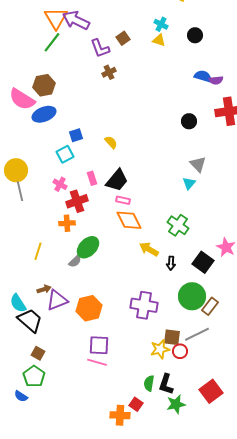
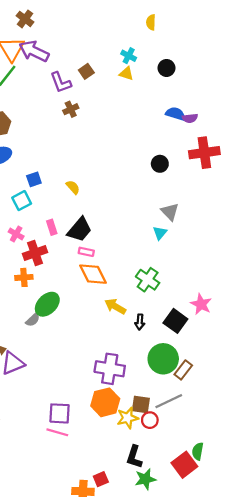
orange hexagon: (89, 308) -> (105, 402), moved
green semicircle: (149, 383) -> (198, 451), moved
red square: (136, 404) -> (101, 479), turned 32

